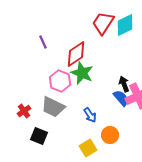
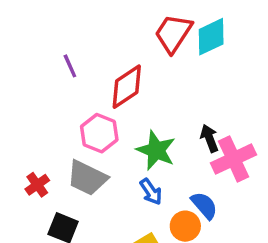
green star: (82, 73) -> (156, 150), moved
blue semicircle: (121, 98) -> (204, 205), moved

